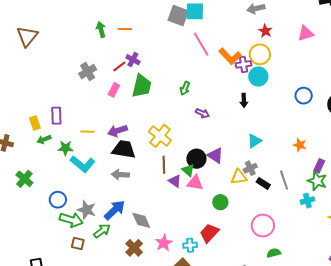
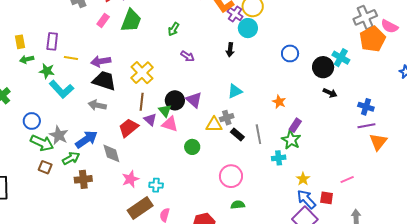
purple cross: (243, 64) -> (235, 14), turned 35
purple rectangle: (56, 116) -> (52, 41), moved
red trapezoid: (209, 233) -> (129, 128), moved
brown cross: (134, 248) -> (83, 179), moved, turned 30

